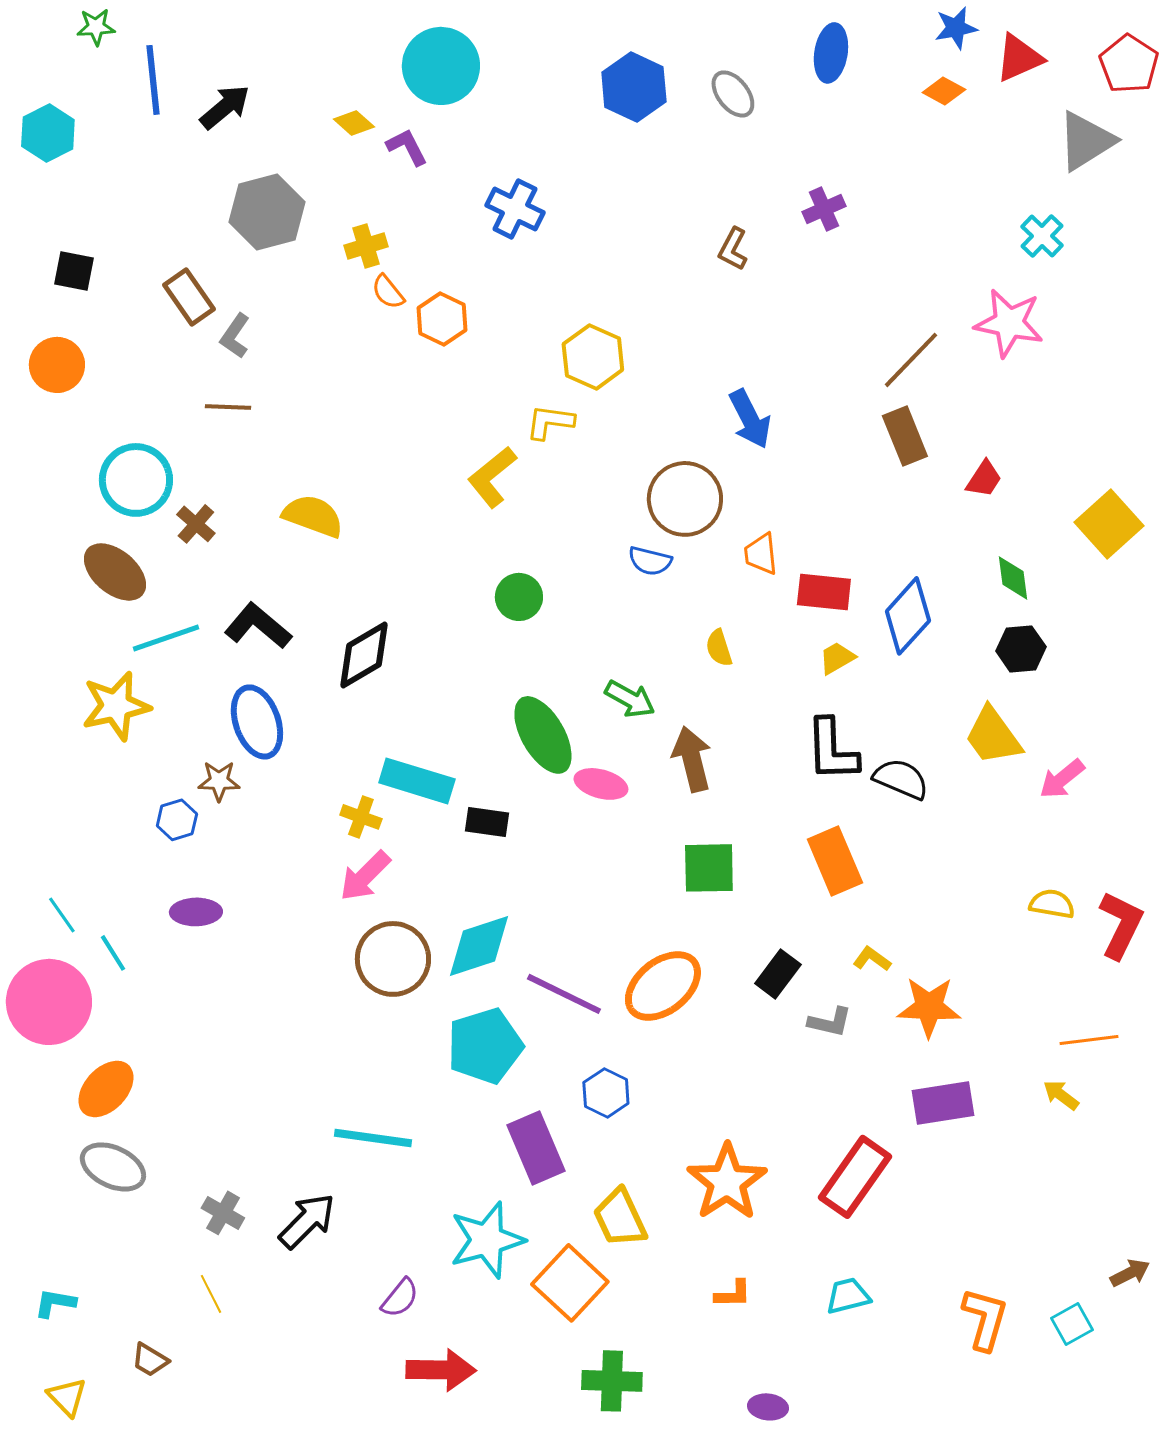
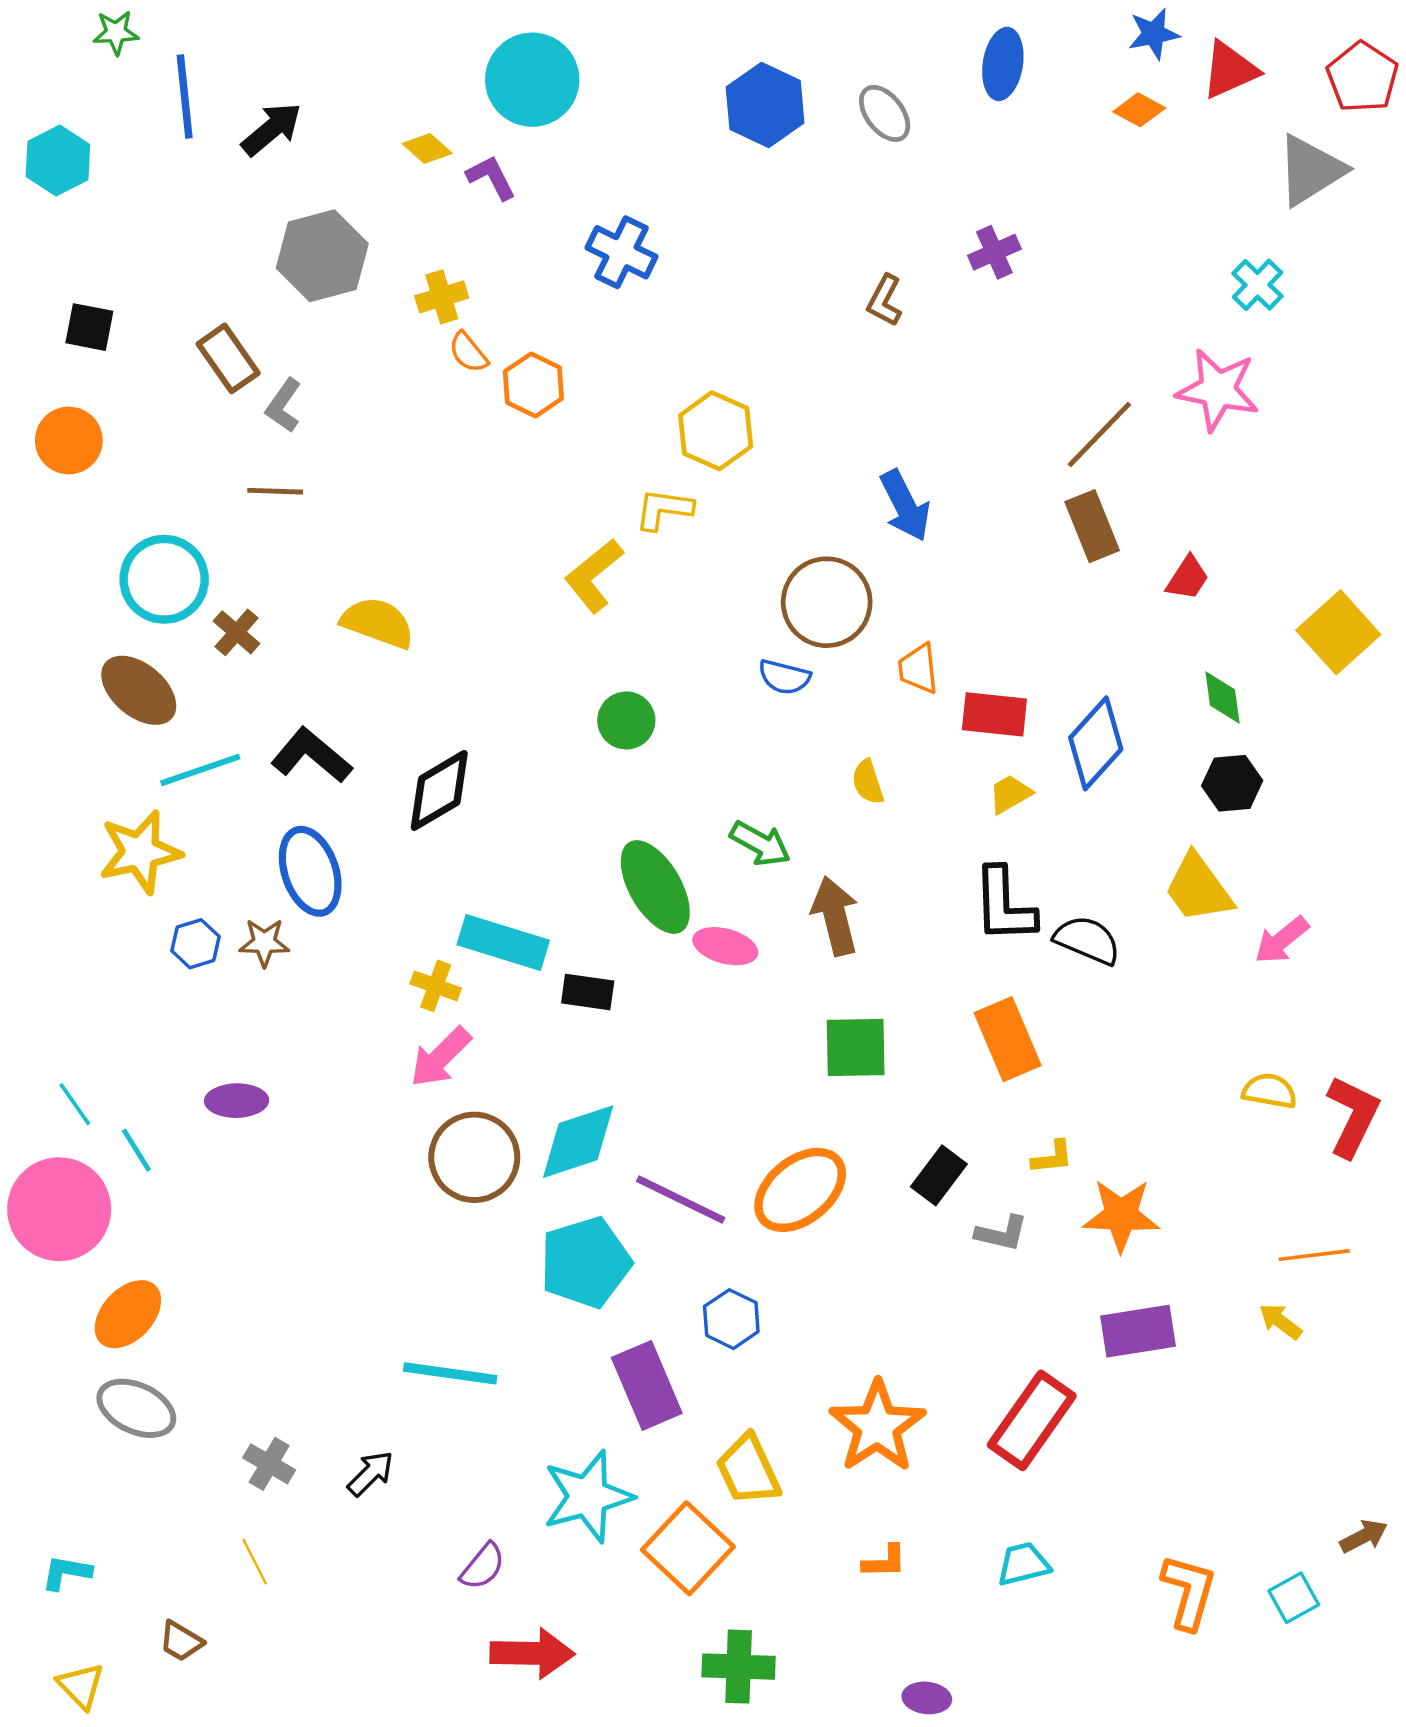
blue hexagon: (177, 820) -> (196, 944), moved
yellow L-shape: (872, 959) -> (1052, 1157), turned 138
black arrow: (307, 1221) -> (370, 1474), size x0.7

